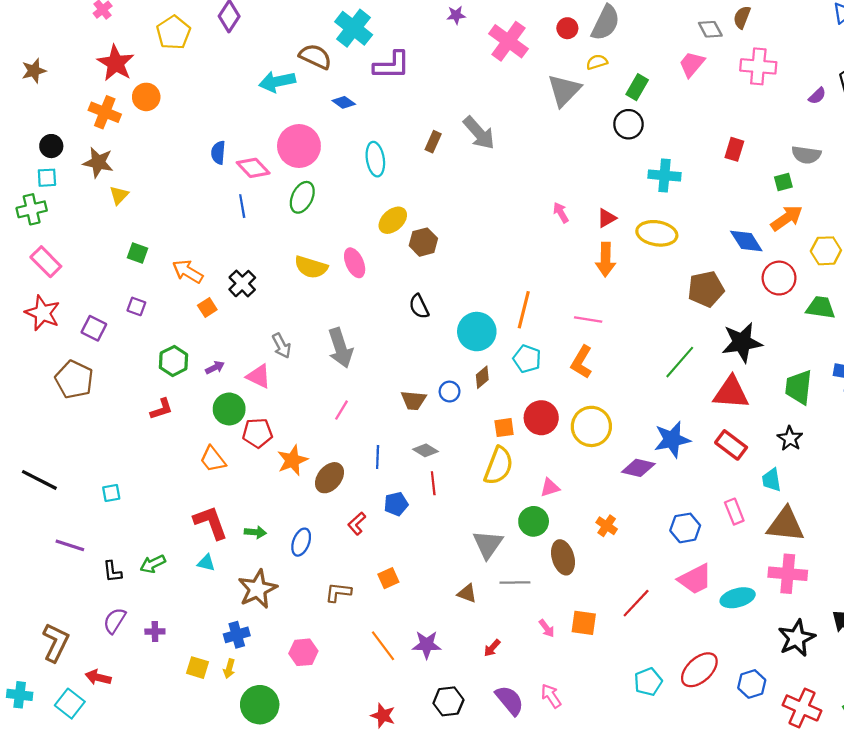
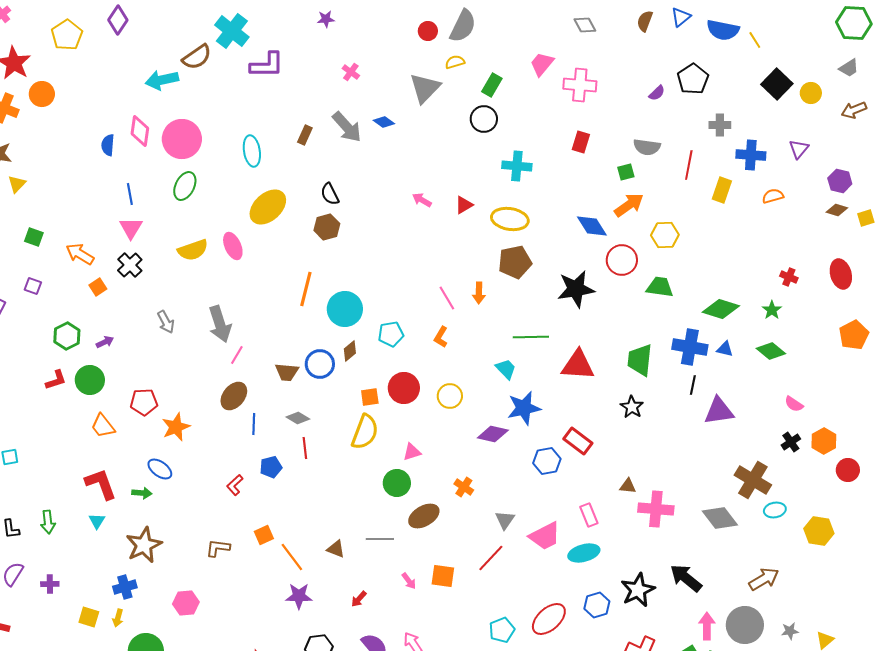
brown semicircle: (742, 17) -> (645, 21), moved
gray diamond: (710, 29) -> (585, 25), moved
pink cross: (508, 41) -> (351, 72), moved, size x0.5
brown semicircle: (315, 57) -> (197, 57), turned 120
pink cross: (758, 66) -> (580, 85), moved
blue diamond: (344, 102) -> (384, 122), moved
pink diamond: (253, 168) -> (140, 131), moved, turned 52
pink arrow: (561, 213) -> (422, 200), turned -30
yellow ellipse: (393, 220) -> (268, 207), size x1.4
brown hexagon: (423, 242) -> (327, 227), moved
orange arrow: (606, 260) -> (479, 293), moved, size x0.7
yellow semicircle: (311, 267) -> (193, 250), turned -36
brown pentagon: (706, 289) -> (515, 262), moved
black semicircle: (419, 306) -> (330, 194), moved
orange line: (524, 310) -> (306, 289), moved
pink line: (588, 320) -> (447, 298), turned 50
black star: (742, 342) -> (576, 289), moved
cyan pentagon: (527, 359) -> (391, 334), turned -30
orange L-shape: (582, 362) -> (441, 337), size x0.7
green line: (680, 362) -> (531, 337), turned 48
pink triangle: (259, 376) -> (131, 228), moved, turned 35
blue circle: (450, 392) -> (320, 364), size x1.5
green circle: (229, 409) -> (90, 380), moved
pink line: (342, 410) -> (237, 355), moved
yellow circle: (591, 426) -> (450, 396), size x0.7
red rectangle: (731, 445) -> (578, 441), moved
brown ellipse: (330, 478) -> (234, 396), moved
cyan trapezoid: (771, 480) -> (506, 369), moved, turned 145
pink rectangle: (734, 512) -> (589, 515), moved
brown triangle: (786, 525) -> (628, 486), size x0.5
blue hexagon: (685, 528) -> (547, 461), moved
blue ellipse: (301, 542) -> (160, 469), moved, turned -75
gray triangle: (488, 544) -> (505, 520), moved, size x0.7
brown ellipse: (563, 557) -> (424, 516), turned 76
cyan triangle: (206, 563) -> (97, 521), turned 48
green arrow: (153, 564) -> (48, 522), turned -70
pink cross: (788, 574) -> (656, 509), moved
orange line: (383, 646) -> (292, 557), moved
blue hexagon: (752, 684) -> (597, 605), moved

